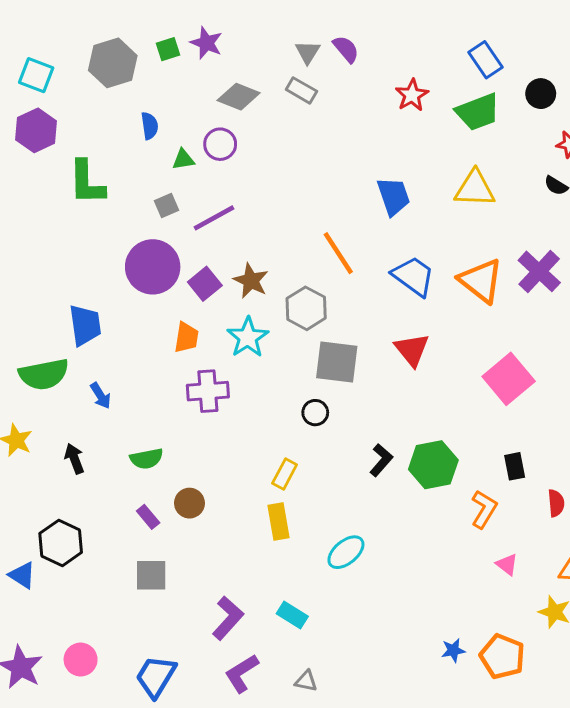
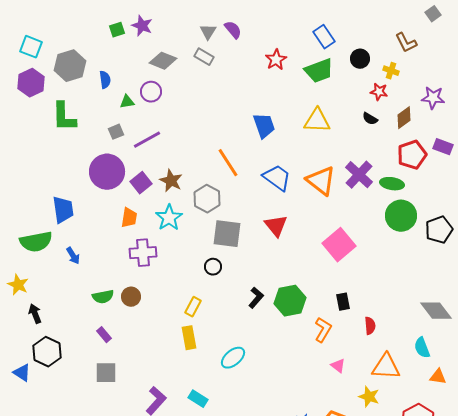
gray hexagon: (113, 63) -> (70, 66), moved
black arrow: (74, 459) -> (35, 314), moved
brown circle: (189, 503) -> (131, 297), moved

